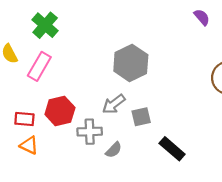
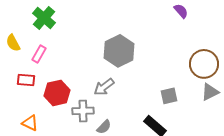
pink rectangle: (39, 66) -> (39, 54), size x0.7
gray square: (141, 117) -> (169, 96), moved
red rectangle: (24, 119) -> (26, 80), moved

